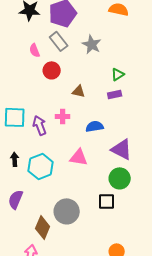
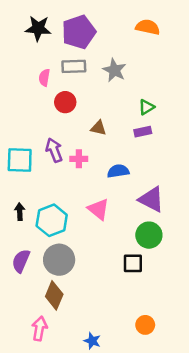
gray rectangle: (59, 41) -> (74, 66), turned -54
pink semicircle: (35, 50) -> (44, 78), turned 32
purple arrow: (40, 125) -> (54, 150), moved
pink triangle: (79, 157) -> (98, 209), turned 30
gray circle: (67, 211) -> (59, 260), moved

